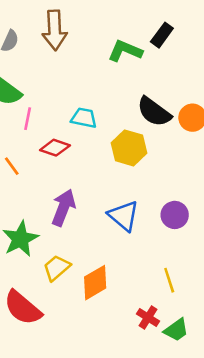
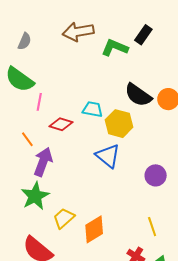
brown arrow: (55, 30) -> (78, 32), moved, turned 84
cyan trapezoid: (84, 118) -> (93, 109), moved
purple arrow: (63, 208) -> (43, 162), moved
blue triangle: (124, 216) -> (108, 156), moved

